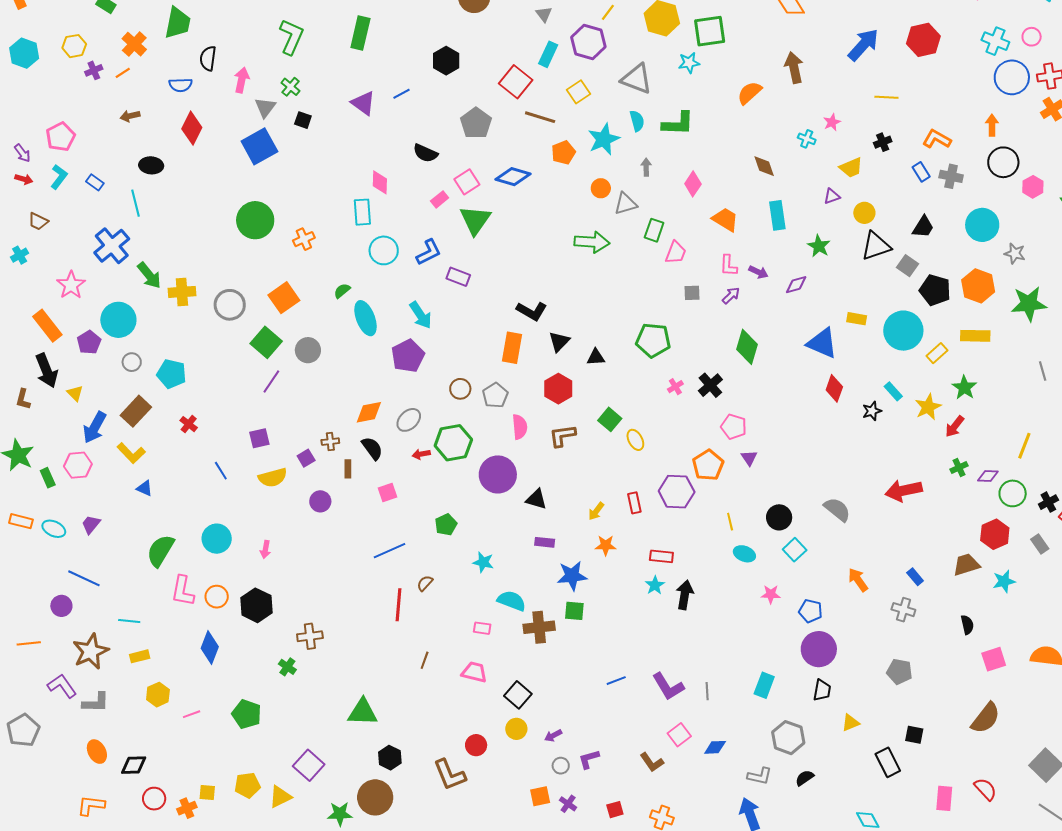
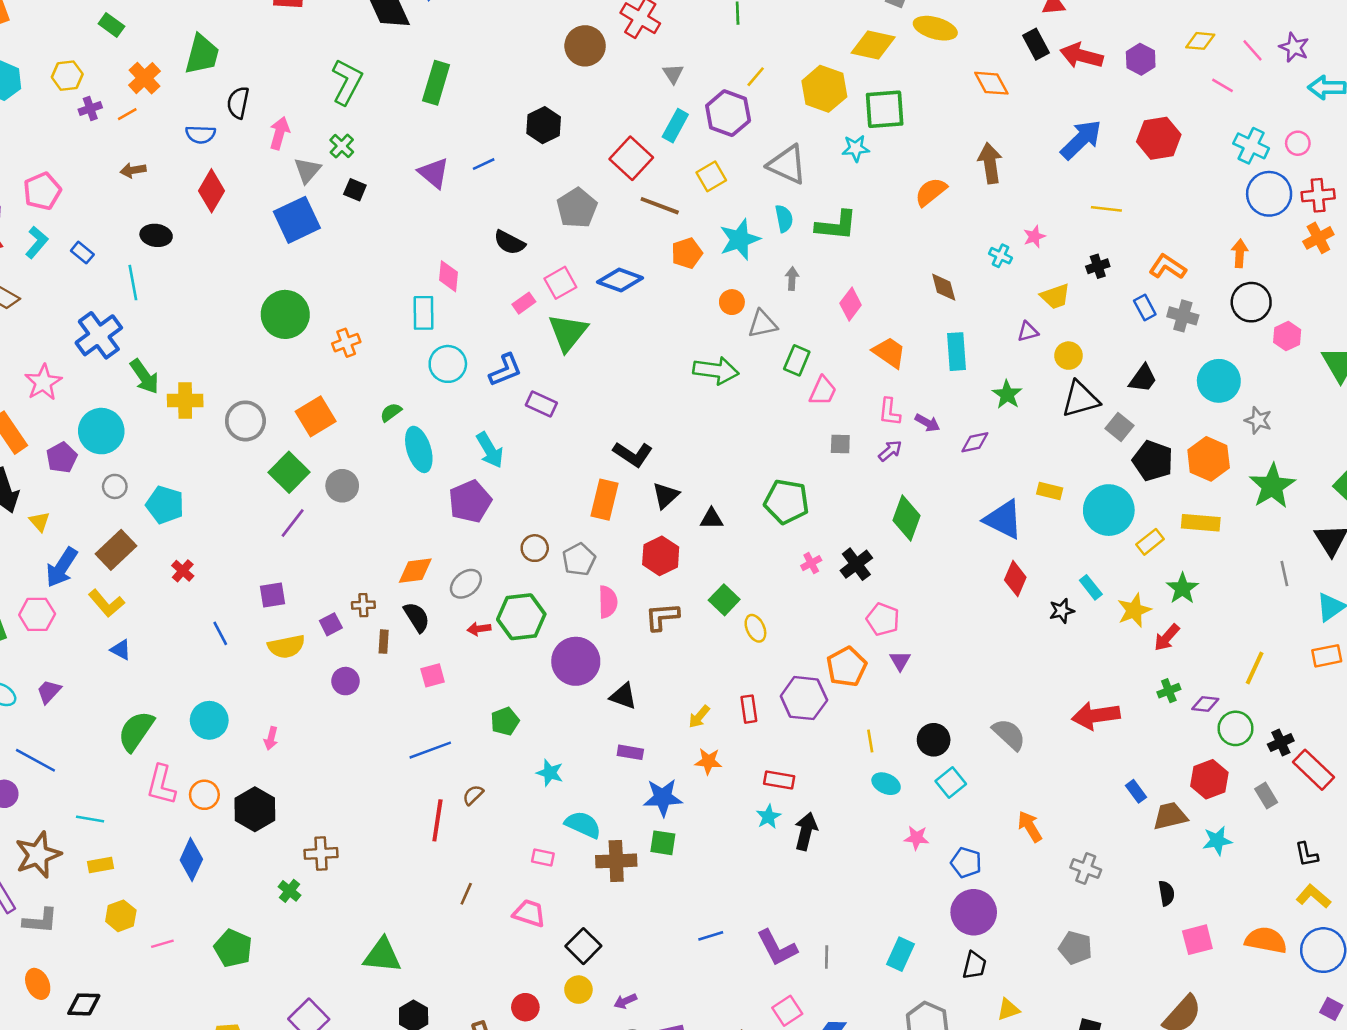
green star: (1029, 304) -> (1272, 486), turned -30
blue rectangle: (915, 577) -> (1136, 791), moved

